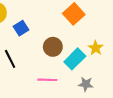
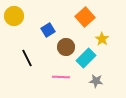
blue square: (21, 28) -> (48, 30), moved
yellow star: (96, 48) -> (102, 39), moved

